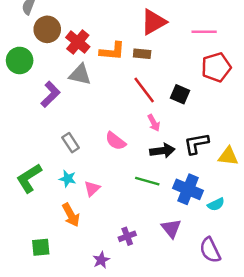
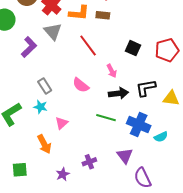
red pentagon: (216, 67) -> (167, 50), moved
gray triangle: (80, 75) -> (53, 31), turned 36
red line: (144, 90) -> (88, 45), moved
cyan star: (68, 179) -> (40, 107), moved
purple semicircle: (210, 250) -> (143, 178), moved
purple star: (101, 260) -> (63, 174), moved

